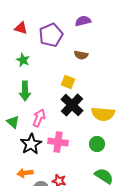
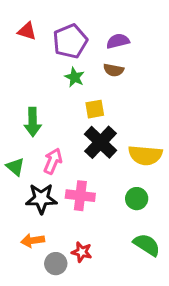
purple semicircle: (83, 21) -> (118, 41), moved
green star: (23, 60) -> (75, 77), moved
yellow square: (68, 82) -> (95, 109), turned -32
black star: (31, 144) -> (41, 199), turned 30

